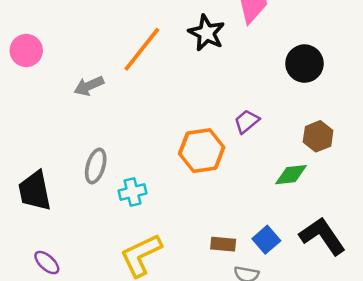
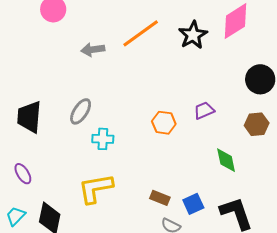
brown hexagon: (318, 136) -> (257, 124), moved
orange hexagon: (202, 151) -> (164, 123), size x0.7
green diamond: (291, 175) -> (226, 160), turned 68

